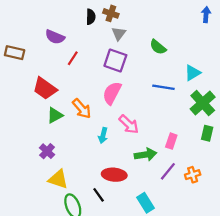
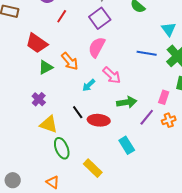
purple square: (115, 60) -> (100, 18), turned 35
cyan triangle: (193, 73) -> (169, 29), turned -35
blue line: (163, 87) -> (147, 53), moved
cyan arrow: (103, 135) -> (89, 85), turned 32
pink rectangle: (171, 141) -> (164, 97), moved
black line: (99, 195) -> (78, 112), moved

